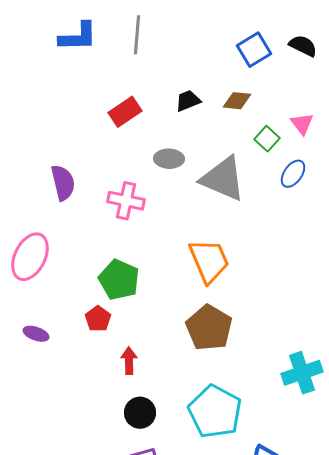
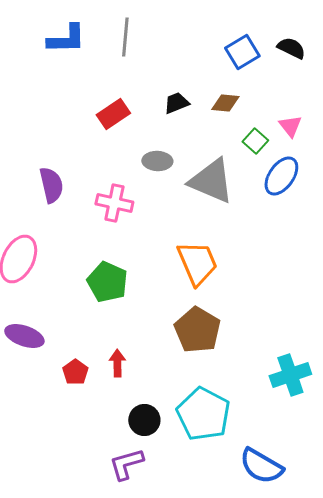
blue ellipse: (293, 174) -> (281, 176), size x1.4
red pentagon: (98, 319) -> (75, 372), moved
purple ellipse: (36, 334) -> (24, 336), size x1.5
black circle: (140, 413) -> (144, 420), moved

